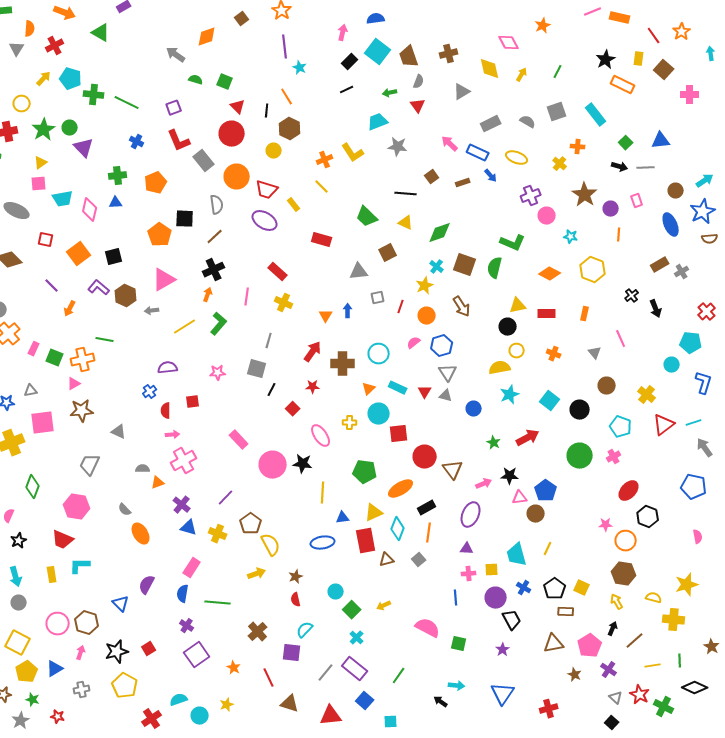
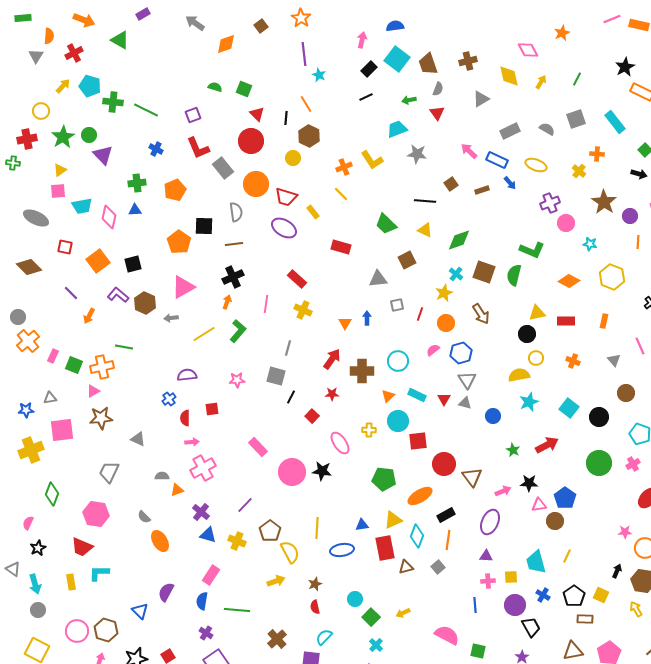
gray arrow: (176, 55) -> (195, 23), moved
brown line: (215, 237) -> (234, 244), turned 36
yellow line: (323, 493) -> (317, 528), moved
black arrow: (613, 629) -> (617, 571), moved

